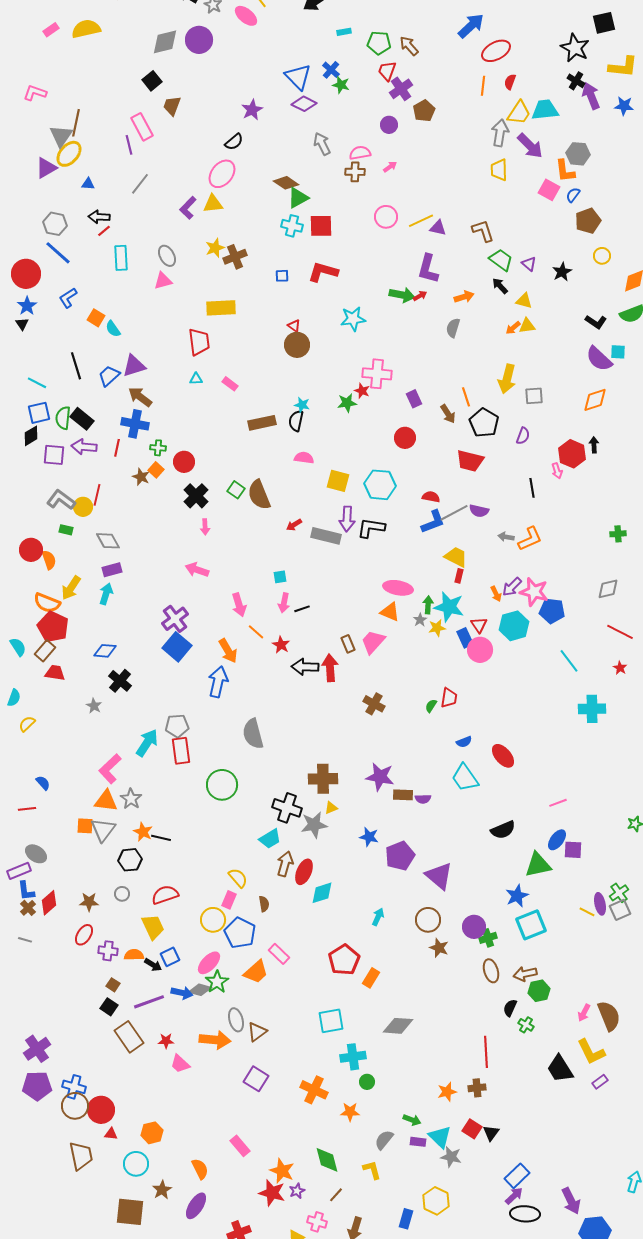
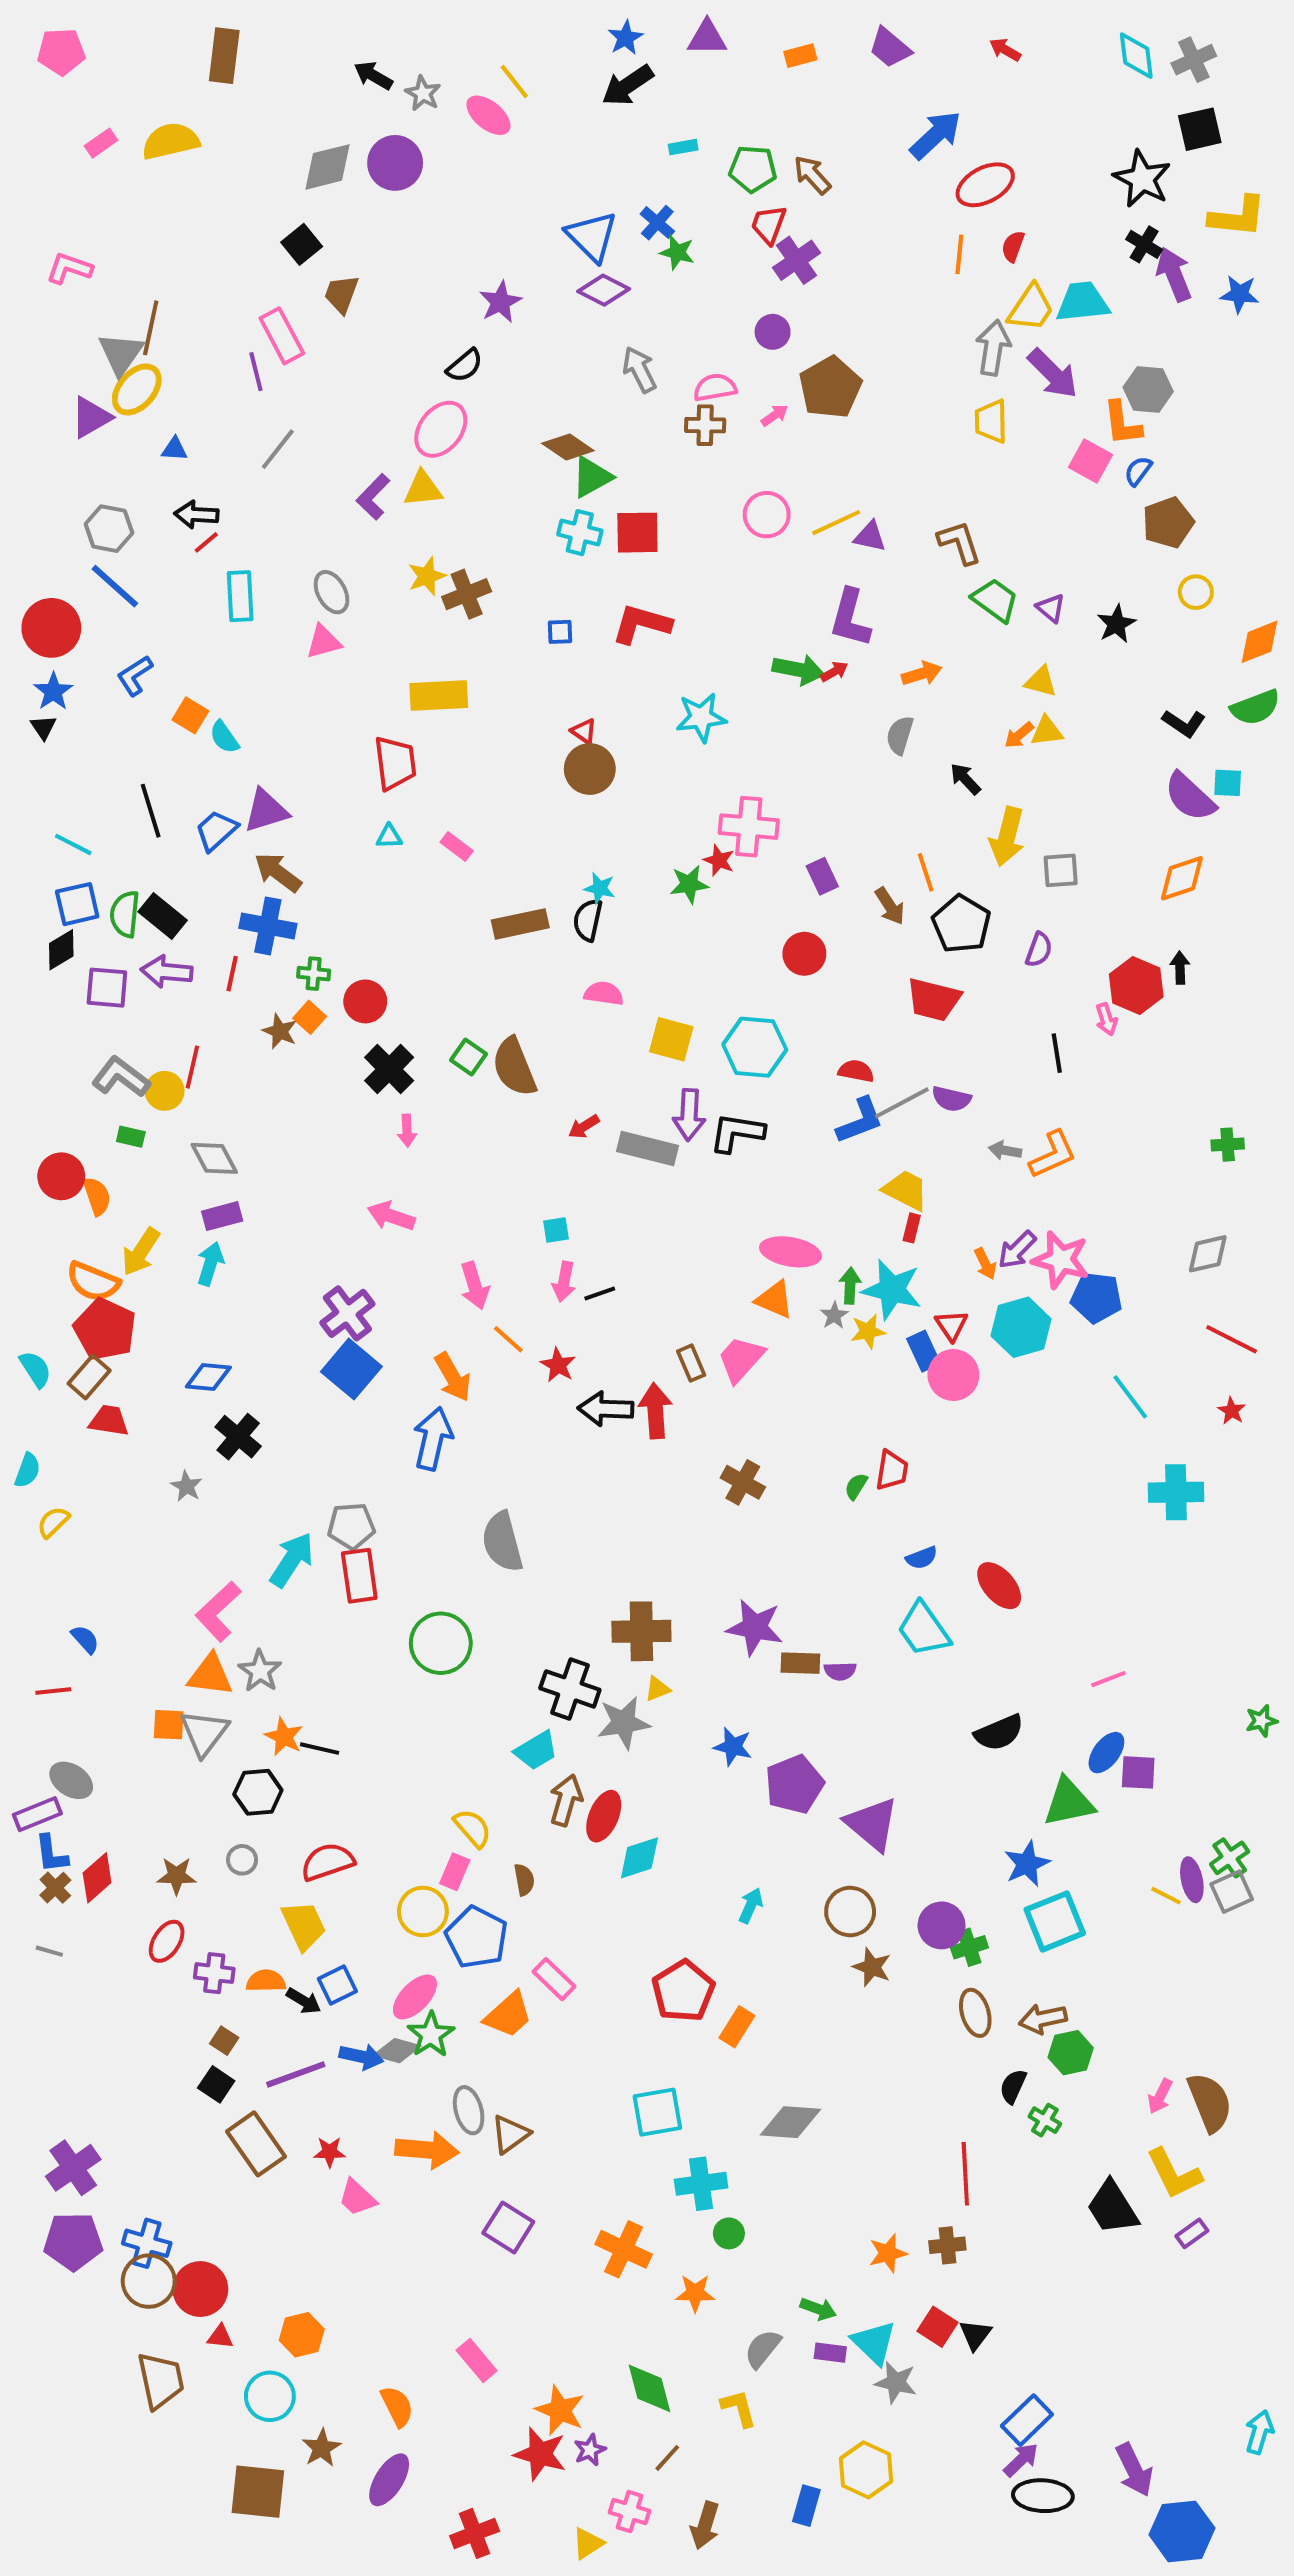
brown pentagon: (424, 111) -> (830, 387), moved, size x1.4
black arrow: (500, 286) -> (965, 779), moved

